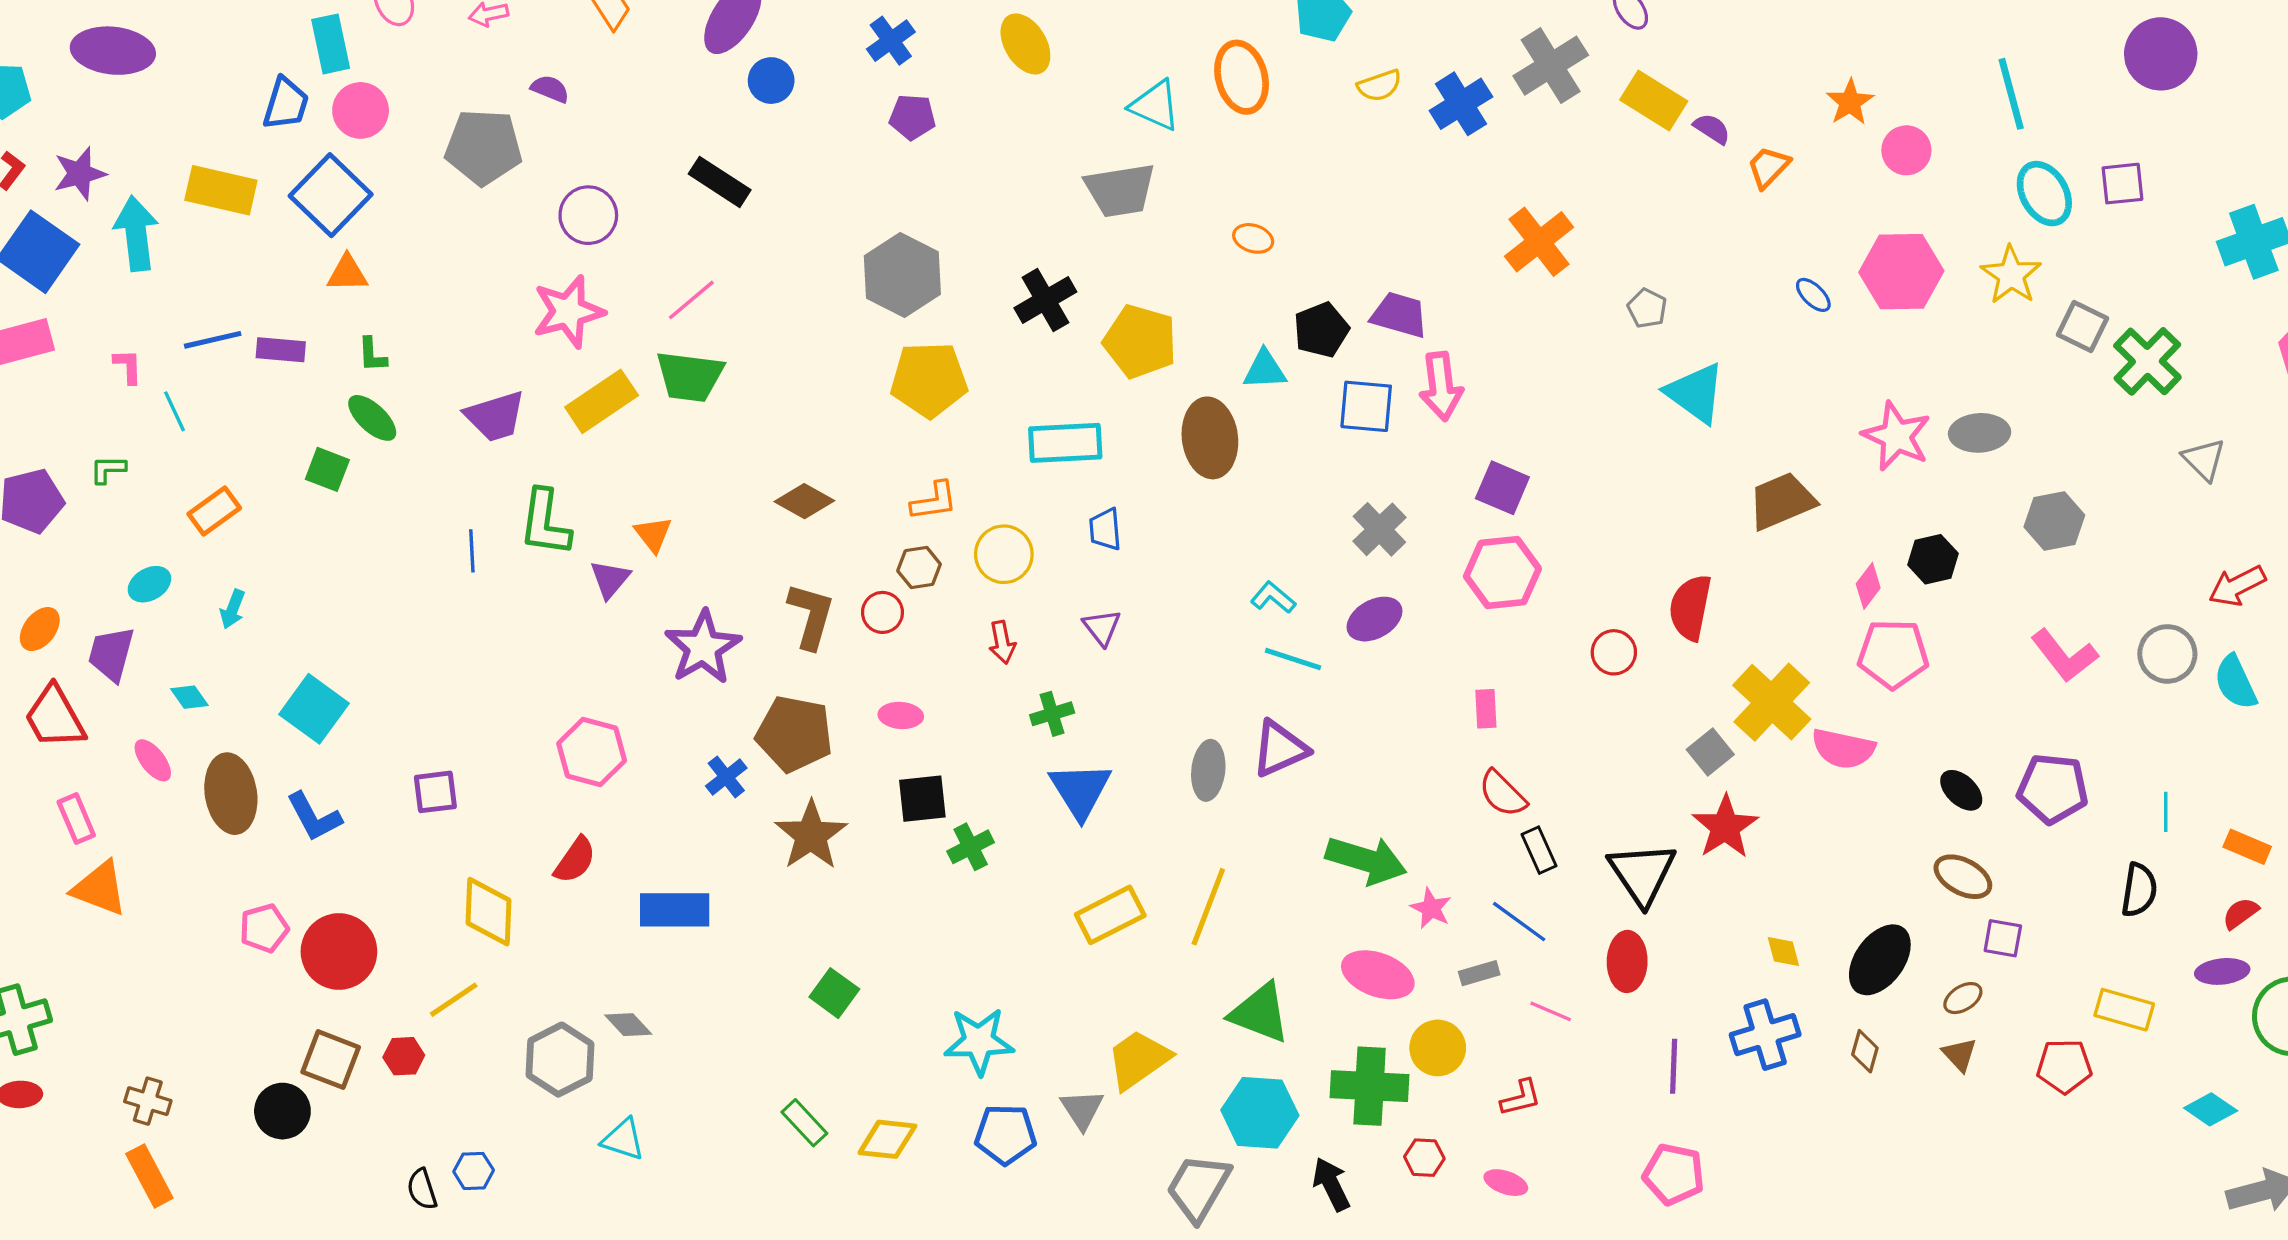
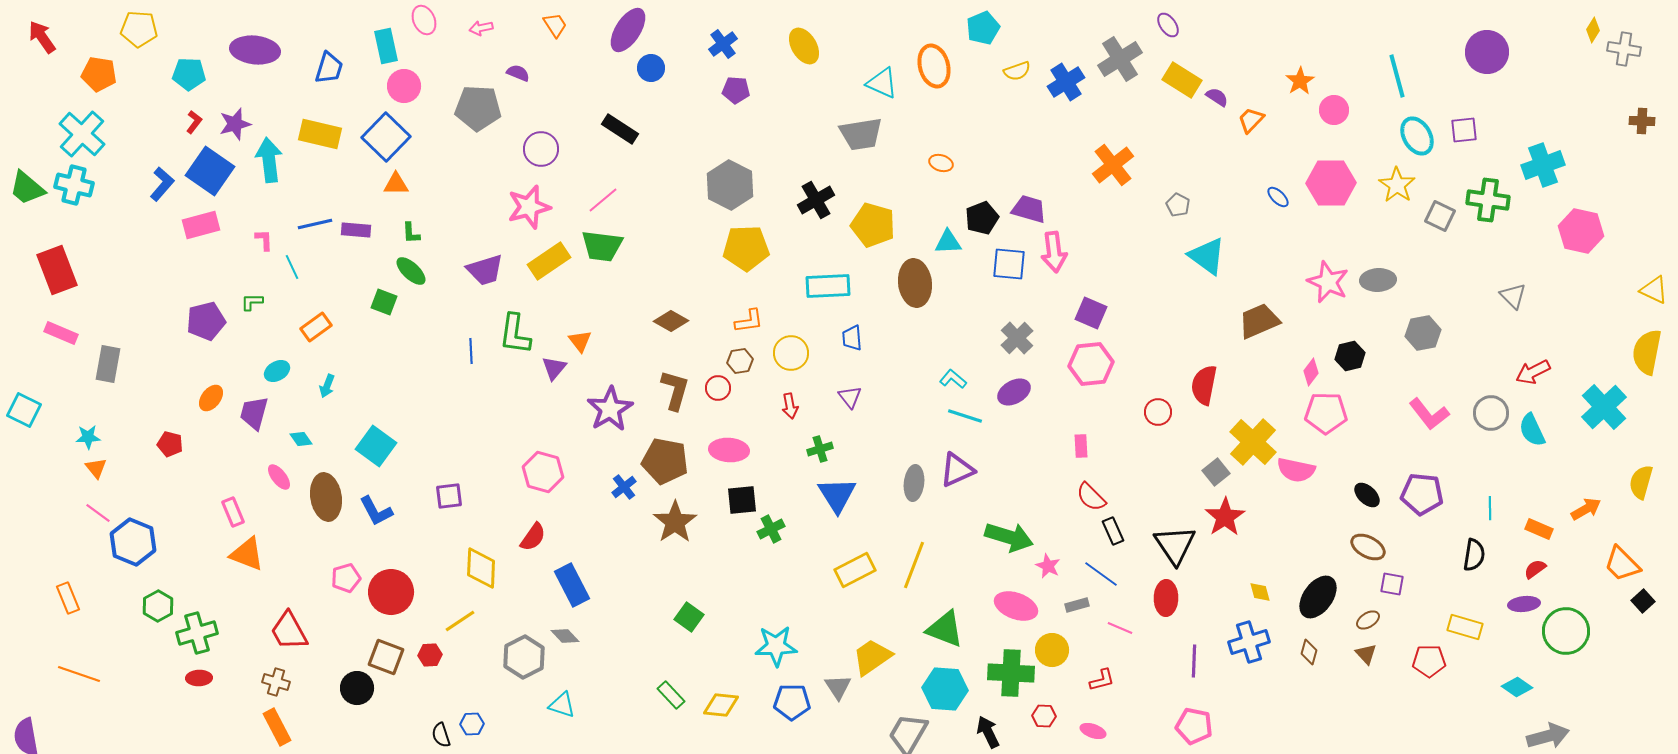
blue trapezoid: (286, 104) -> (329, 68), moved
green cross: (2147, 361) -> (1488, 200), moved, turned -36
pink ellipse: (901, 715) -> (729, 450), size x1.5
red trapezoid: (55, 717) -> (289, 631), moved
blue rectangle: (675, 910) -> (572, 585), moved, turned 63

